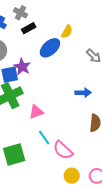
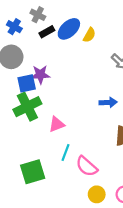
blue ellipse: (50, 48) -> (69, 29), moved
purple star: (22, 67) -> (40, 75), turned -30
cyan line: (44, 137) -> (66, 152), turned 56

